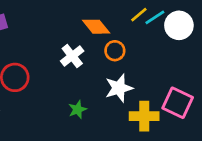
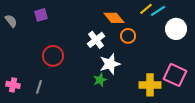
white circle: (179, 25) -> (176, 29), moved
white star: (119, 88) -> (110, 64), moved

